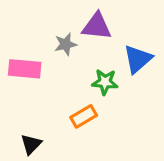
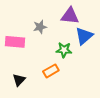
purple triangle: (97, 26) -> (70, 16), moved
black triangle: (31, 144) -> (19, 80), moved

